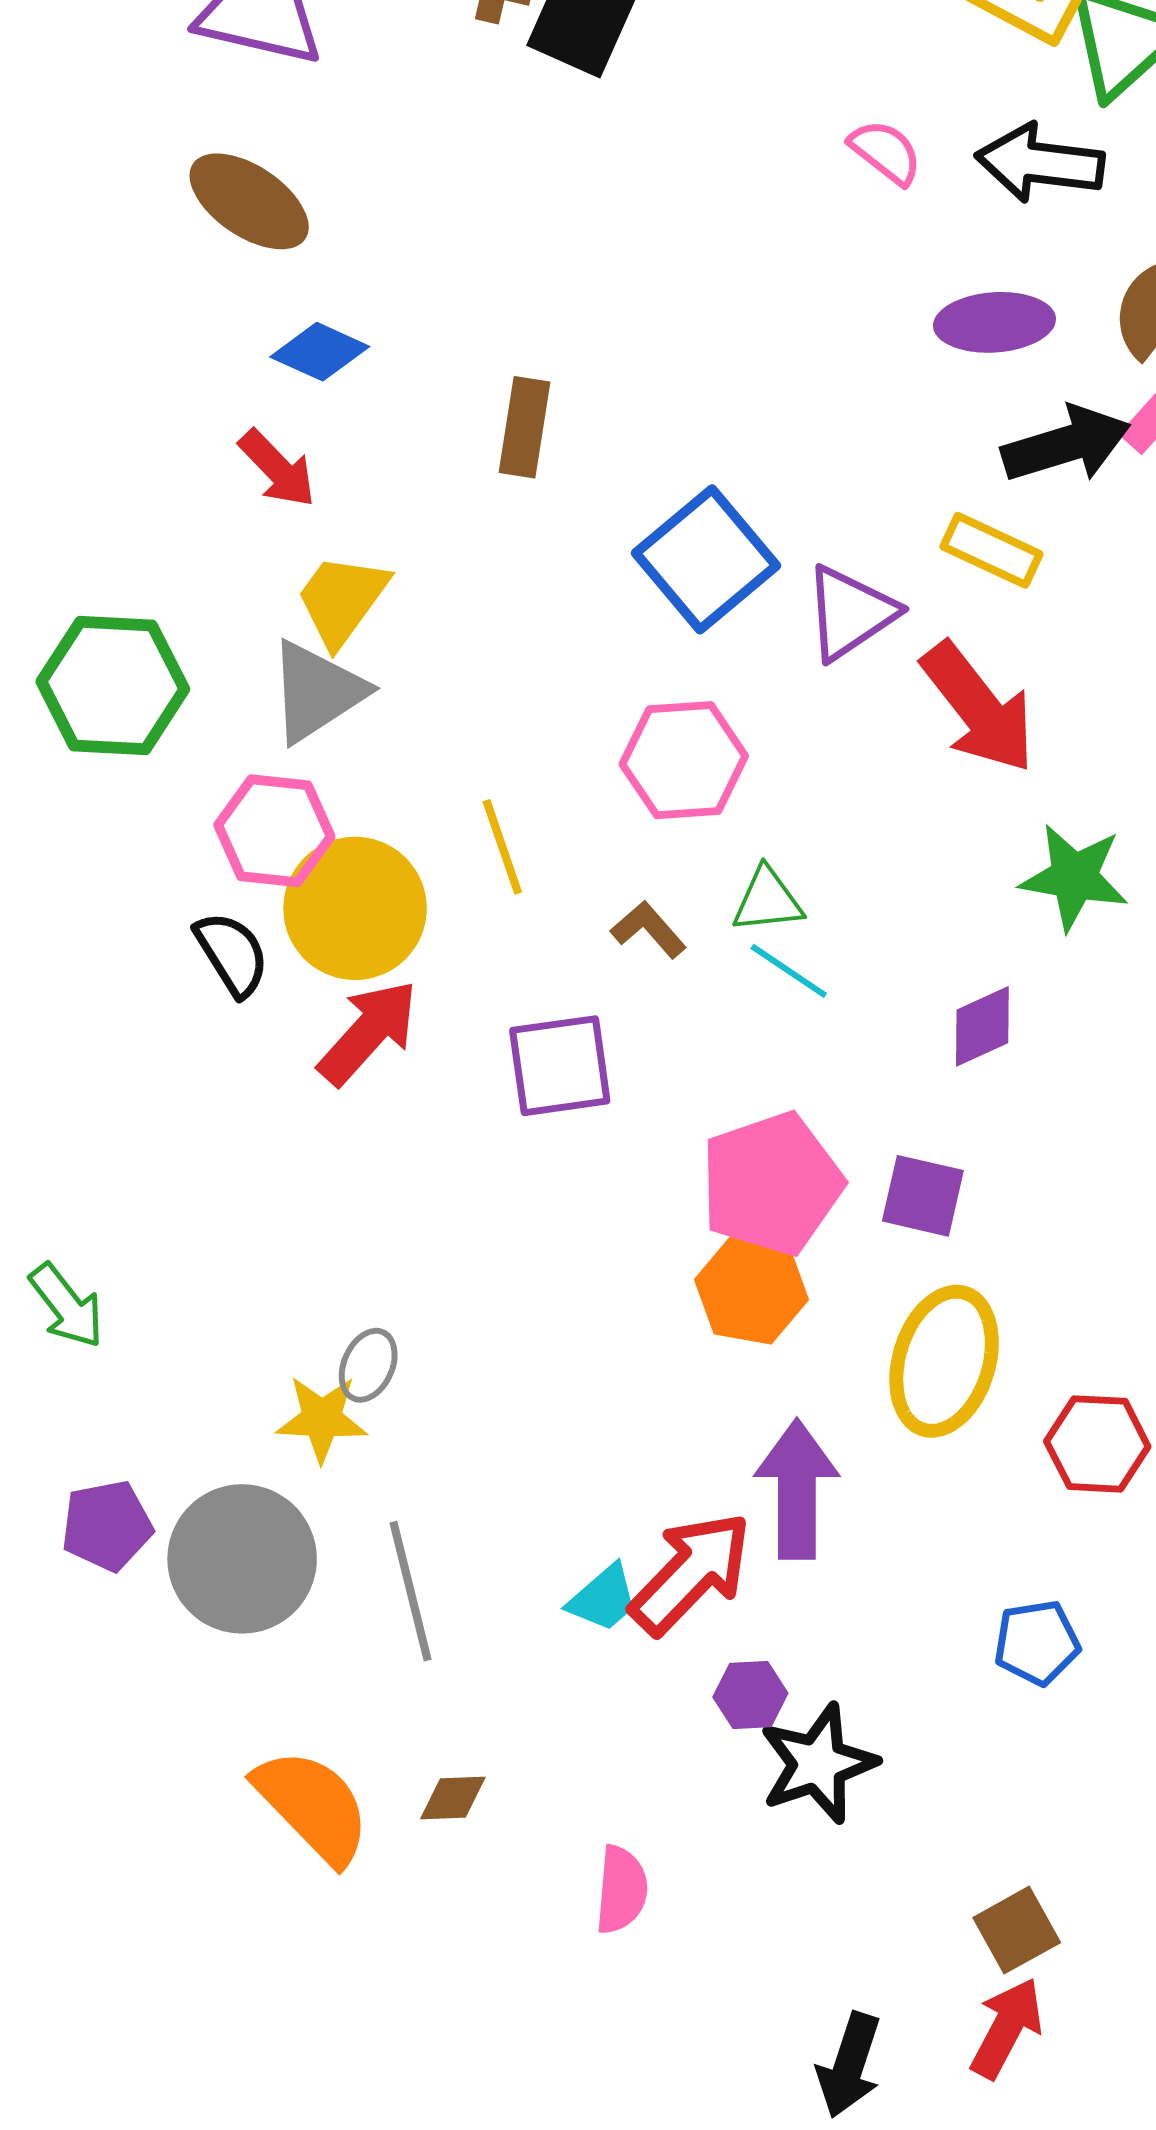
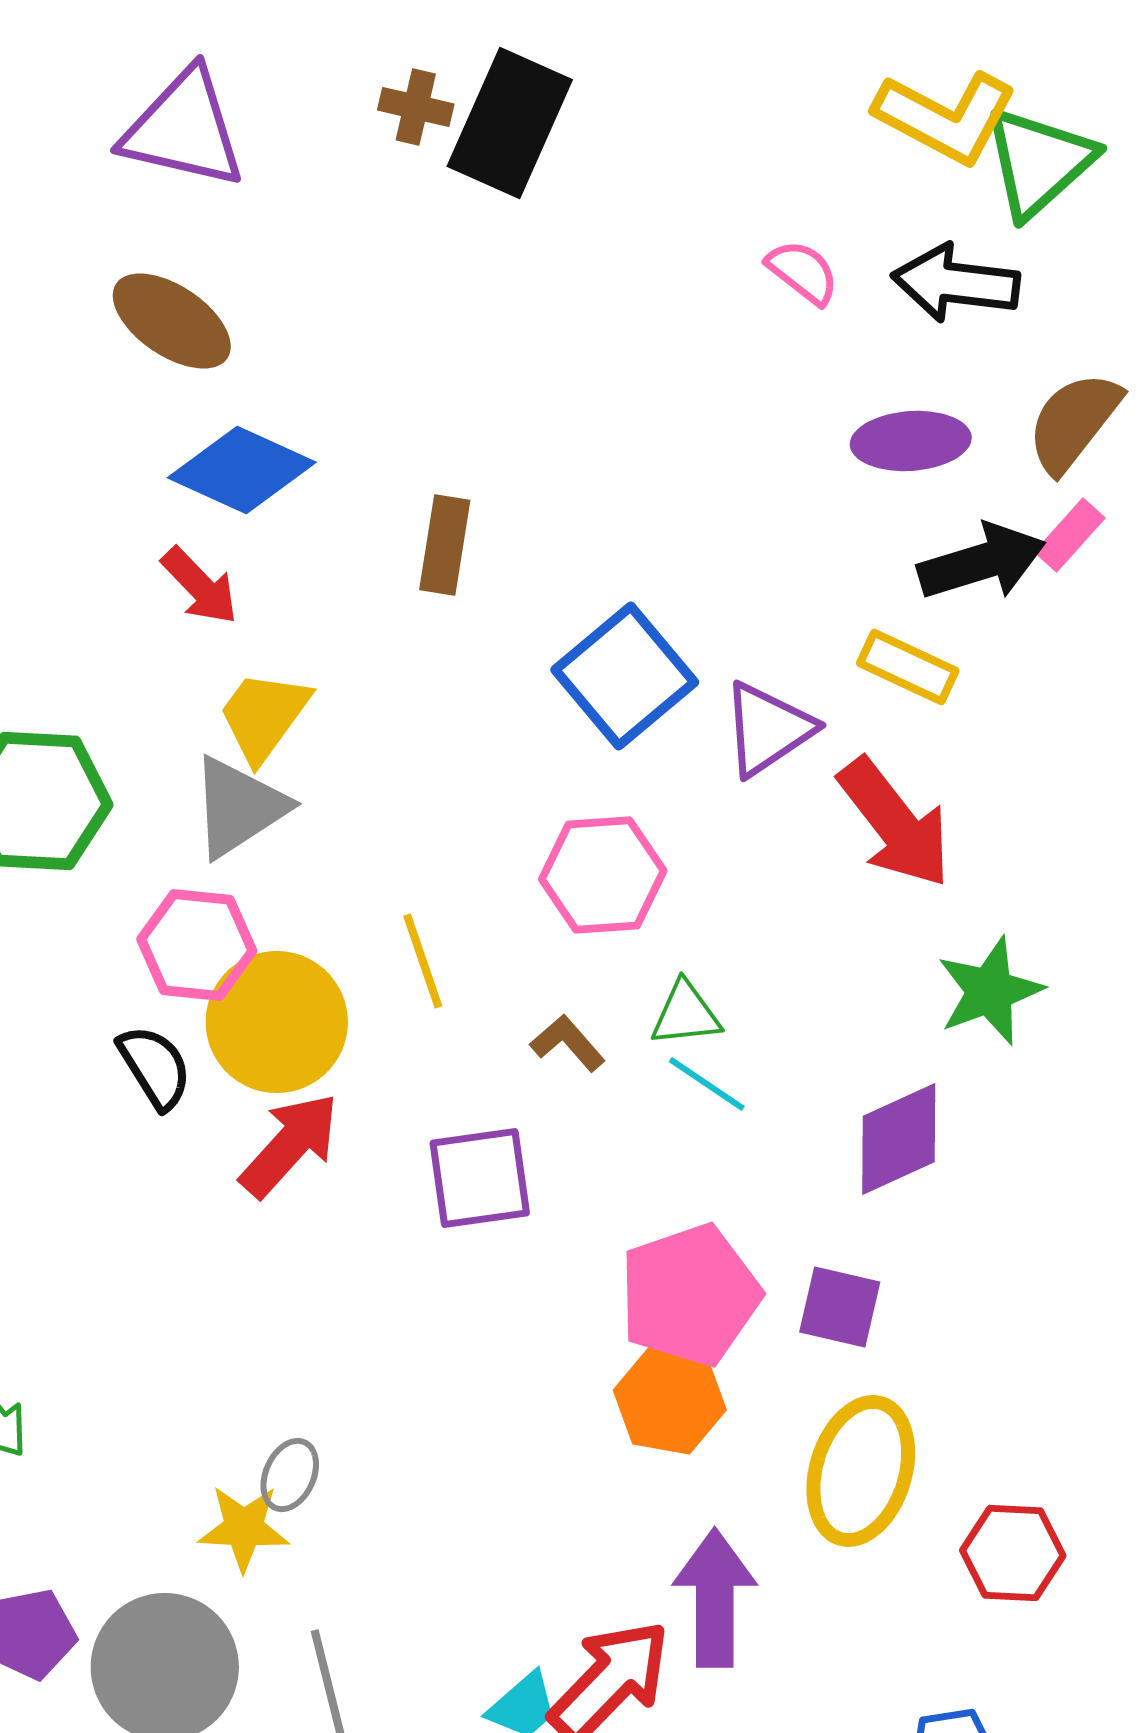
blue diamond: (320, 352) -> (242, 470), size x1.5
green star: (1074, 877) -> (990, 991), turned -30
purple diamond: (982, 1026) -> (899, 1139), size x1.4

